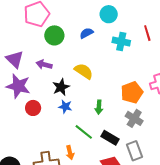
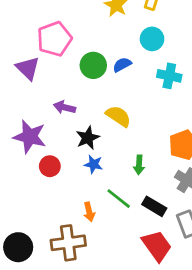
green circle: (54, 35) -> (93, 65), moved
purple triangle: (15, 59) -> (28, 68), moved
orange arrow: (70, 153) -> (89, 212), moved

